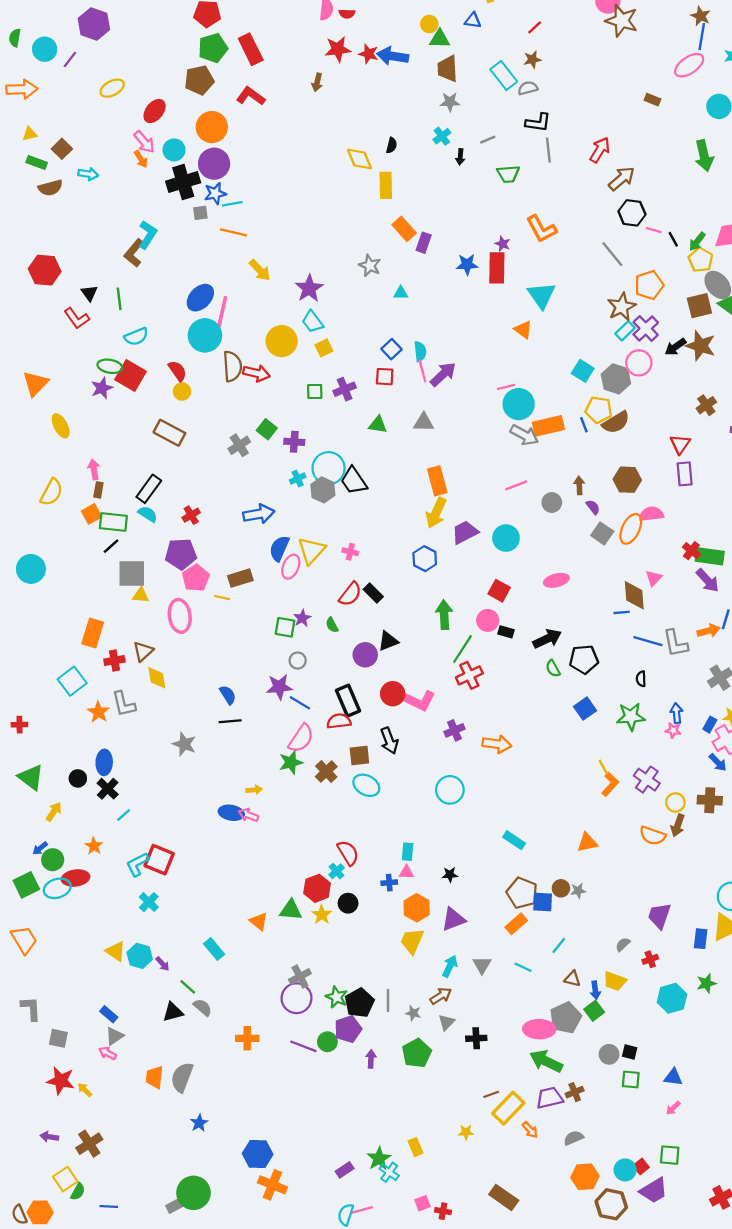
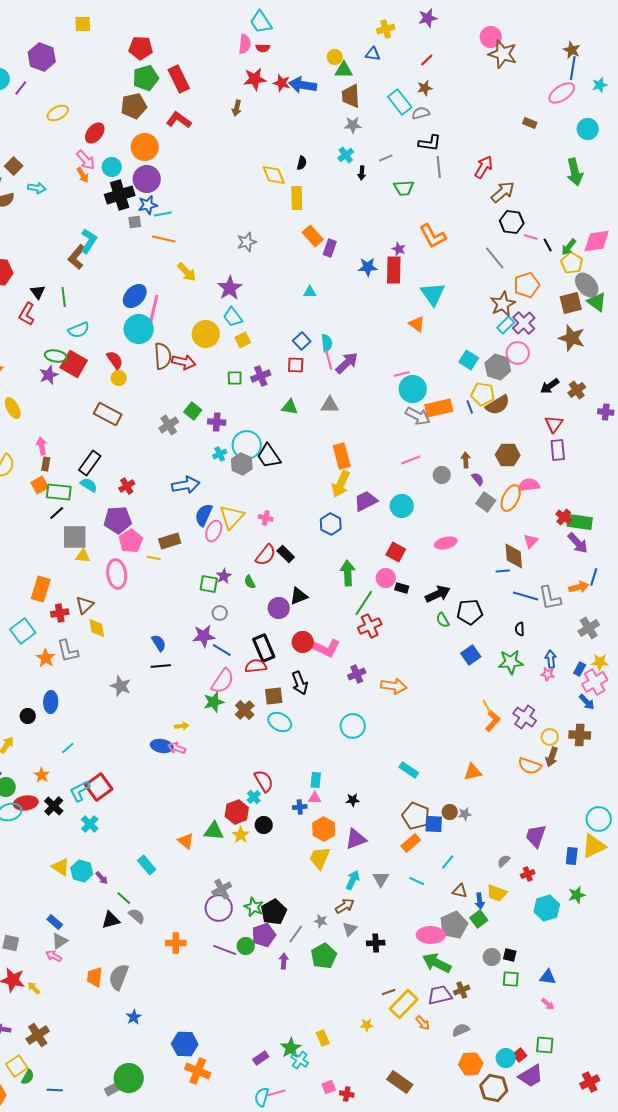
gray star: (370, 266) -> (247, 242), moved, turned 30
red L-shape: (77, 318) -> (27, 314), turned 65
black arrow: (675, 347) -> (550, 386), moved
black cross: (108, 789) -> (54, 806), moved
red square: (159, 860) -> (99, 787), turned 32
gray line: (388, 1001) -> (296, 934), moved, turned 36
pink arrow: (673, 1108) -> (548, 1004), turned -96

